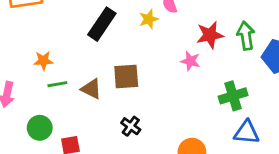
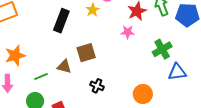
orange star: (43, 61) -> (15, 56), moved, size x1.5
green line: (57, 84) -> (41, 76), moved

